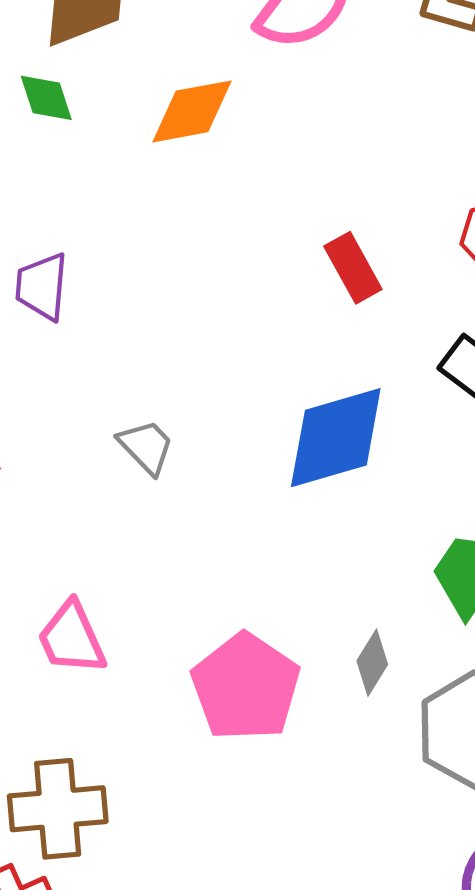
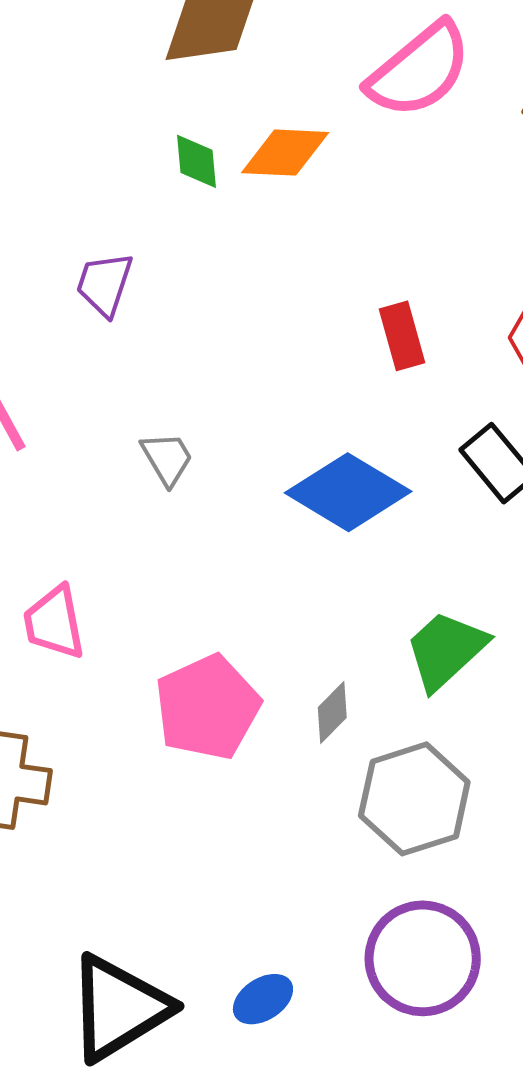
green diamond: (46, 98) -> (197, 161), moved
blue diamond: (336, 438) -> (348, 492), turned 34

